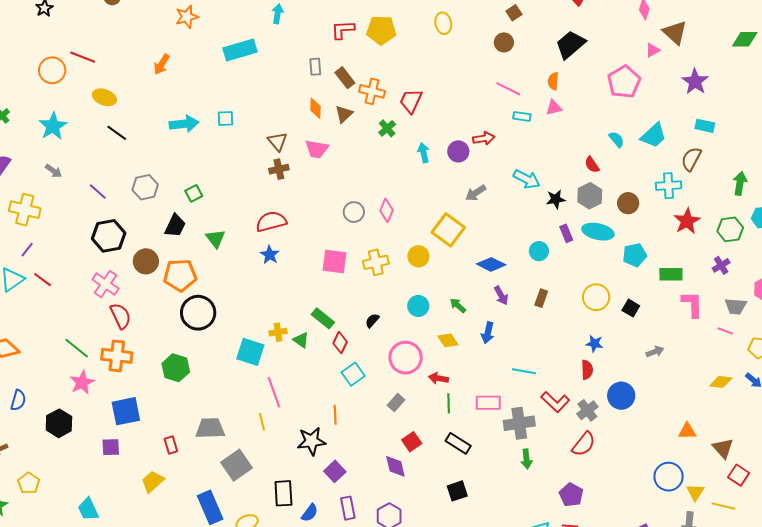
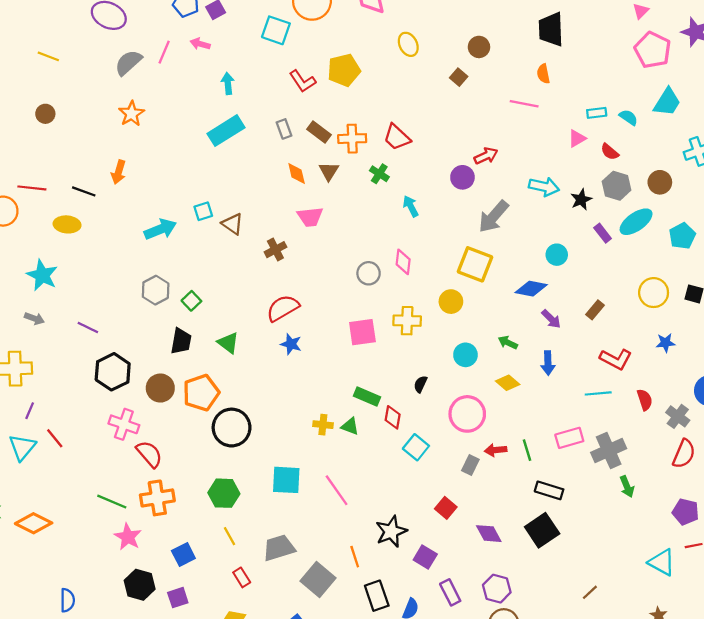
brown square: (514, 13) -> (459, 77), moved
red L-shape: (343, 30) -> (303, 81), turned -105
black trapezoid: (570, 44) -> (551, 29), turned -36
cyan rectangle: (240, 50) -> (226, 131), moved
pink pentagon: (624, 82) -> (653, 50), moved
pink line: (508, 89) -> (524, 104), moved
red trapezoid: (411, 101) -> (397, 137), turned -56
pink triangle: (554, 108) -> (577, 138), moved
cyan rectangle: (522, 116) -> (597, 113), moved
cyan star: (53, 126) -> (42, 275), moved
black line: (117, 133) -> (84, 191), moved
brown triangle: (277, 141) -> (233, 224), moved
cyan arrow: (424, 153) -> (411, 206), moved
gray hexagon: (145, 187) -> (156, 290), moved
gray arrow: (476, 193) -> (493, 217), size x1.5
cyan ellipse: (598, 232) -> (636, 222), turned -32
cyan circle: (539, 251) -> (557, 255), moved
yellow cross: (376, 262) -> (407, 321), turned 30
red line: (42, 280) -> (55, 438), turned 30
brown rectangle: (541, 298) -> (595, 310), turned 36
yellow cross: (278, 332) -> (323, 425), turned 30
cyan square: (250, 352) -> (286, 480), moved
red semicircle: (587, 370) -> (645, 400), moved
red arrow: (439, 378) -> (496, 450), moved
blue semicircle: (18, 400) -> (67, 600), moved
red L-shape: (555, 402) -> (616, 359), moved
blue square: (126, 411) -> (183, 554), size x0.7
orange line: (335, 415) -> (355, 557), moved
yellow line: (262, 422) -> (230, 536), moved
black hexagon: (59, 423) -> (140, 585), moved
red square: (412, 442) -> (446, 508), moved
black square: (457, 491) -> (542, 530), moved, size x1.4

